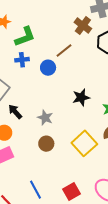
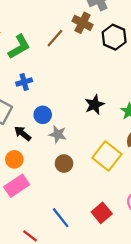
brown line: (64, 51) -> (55, 38), moved
blue cross: (22, 60) -> (24, 82), moved
blue circle: (48, 68) -> (43, 115), moved

